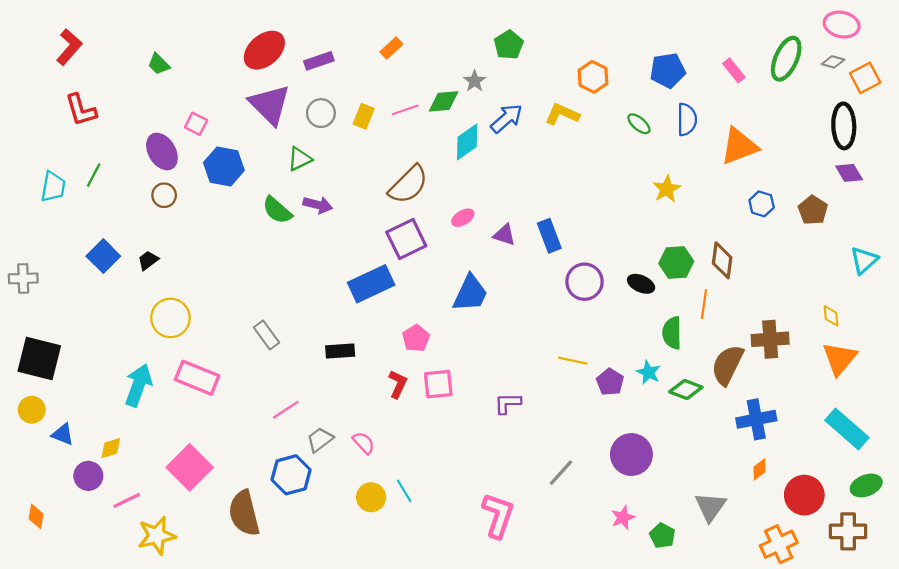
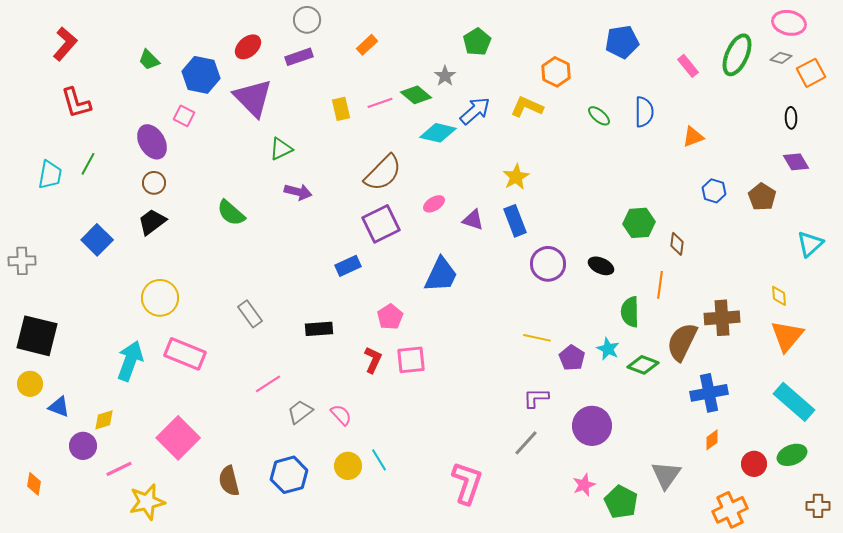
red ellipse: (264, 50) -> (248, 47), size x0.7
blue pentagon: (668, 70) -> (622, 42), moved
green diamond: (444, 101) -> (416, 95), turned 44
gray circle: (321, 113) -> (307, 20), moved
yellow rectangle: (364, 116) -> (341, 109), turned -35
black ellipse: (844, 126) -> (791, 118), size x0.5
cyan diamond: (467, 142) -> (438, 133), turned 48
orange triangle: (739, 146) -> (693, 137), size x0.6
blue hexagon: (224, 166) -> (201, 75), moved
yellow star: (667, 189) -> (516, 177), moved
green semicircle: (277, 210) -> (231, 213), moved
black trapezoid: (148, 260) -> (152, 222), moved, size x1.4
brown diamond: (722, 260) -> (677, 244), size x0.7
green hexagon: (676, 262) -> (639, 223), moved
blue rectangle: (371, 284) -> (348, 266), size x0.6
purple L-shape: (508, 403) -> (536, 398), moved
blue hexagon: (291, 475) -> (289, 475), moved
green ellipse: (866, 485) -> (792, 455), moved
red circle: (804, 495) -> (754, 464), size x0.7
brown semicircle: (244, 513) -> (229, 481), size x0.7
brown cross: (848, 531) -> (818, 506), moved, size x0.7
green pentagon: (662, 536) -> (621, 502), size x1.4

